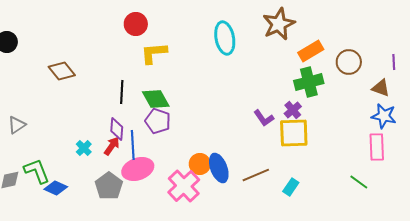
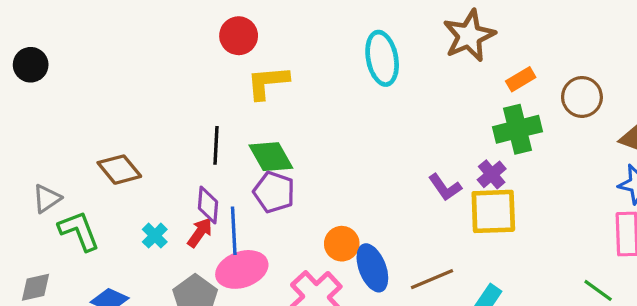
orange rectangle: (311, 51) -> (521, 79), size x0.7
brown diamond: (62, 71) -> (119, 170), moved
orange circle: (200, 164) -> (342, 244), moved
green L-shape: (37, 171) -> (79, 231), moved

